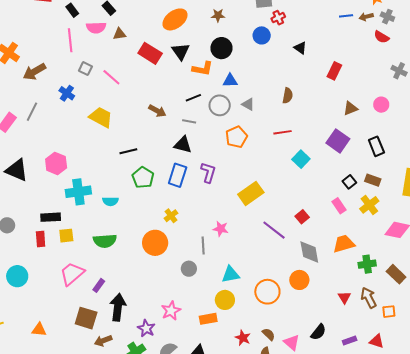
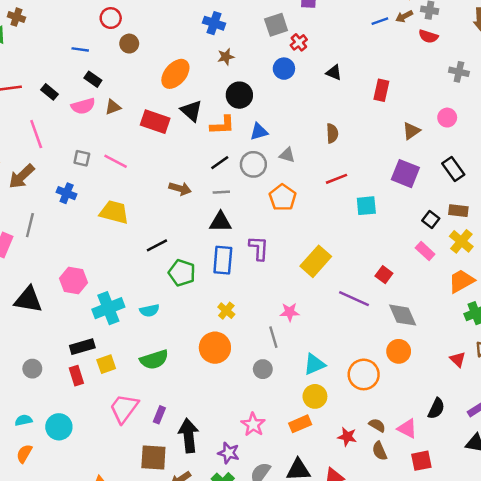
pink line: (70, 40) -> (36, 134), moved
cyan square: (301, 159) -> (366, 206), turned -36
orange trapezoid: (344, 244) -> (461, 281), moved

